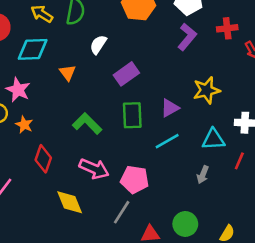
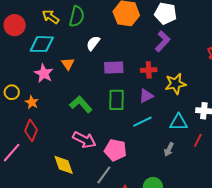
red cross: (227, 28) -> (149, 70), moved
purple rectangle: (126, 74) -> (114, 67), turned 30
pink star: (18, 90) -> (44, 73), moved
red diamond: (43, 159) -> (31, 130), moved

